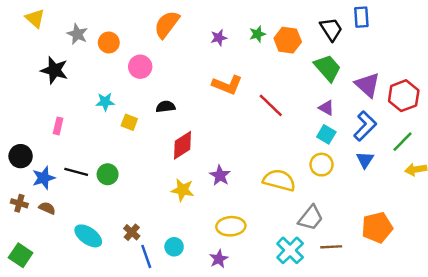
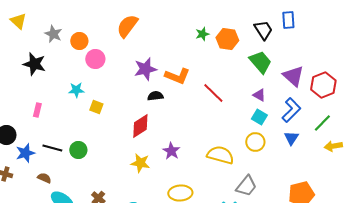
purple star: (219, 38) -> (145, 69), moved, size x1.6
pink circle: (140, 67) -> (95, 59), moved
black semicircle: (166, 107) -> (155, 96), moved
brown semicircle: (47, 208) -> (44, 178), moved

